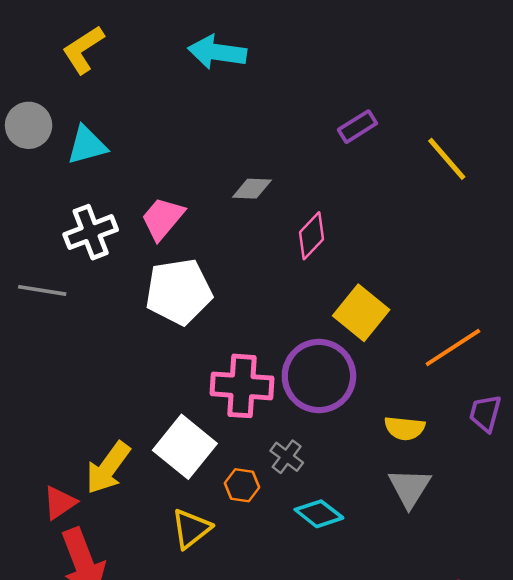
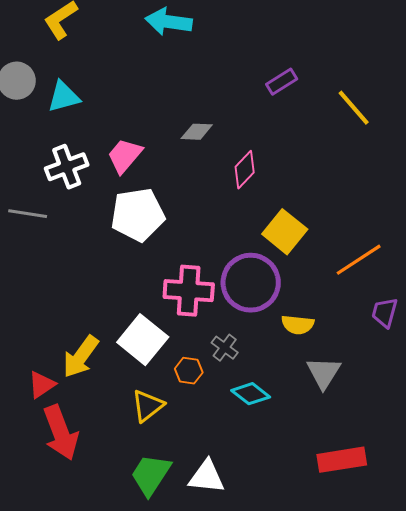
yellow semicircle: (405, 428) -> (298, 325), moved

